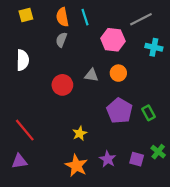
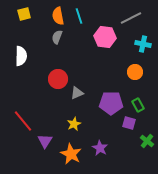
orange circle: (118, 73) -> (135, 72), moved
gray triangle: (91, 75) -> (77, 93), moved, turned -32
purple pentagon: (119, 111) -> (111, 103), turned -30
purple square: (137, 159) -> (129, 123), moved
purple triangle: (19, 161) -> (45, 141), moved, turned -49

